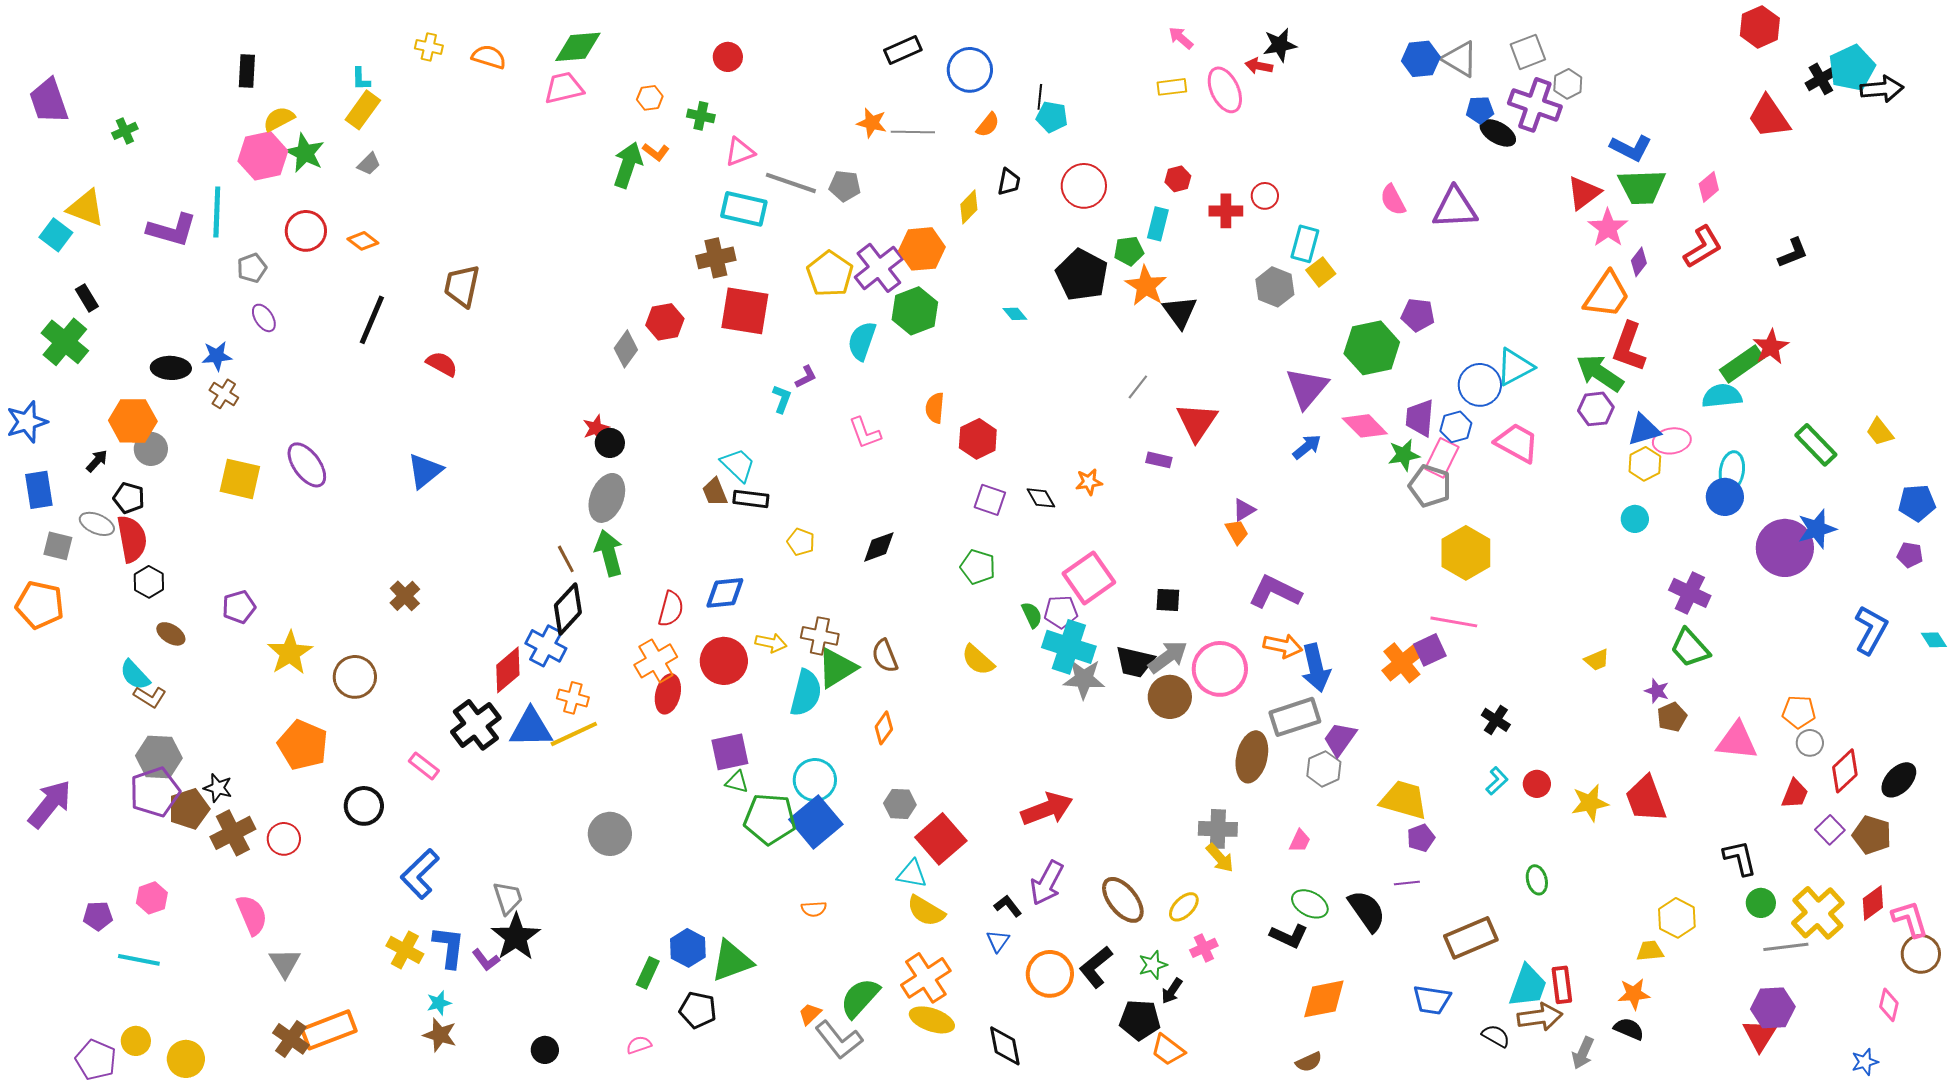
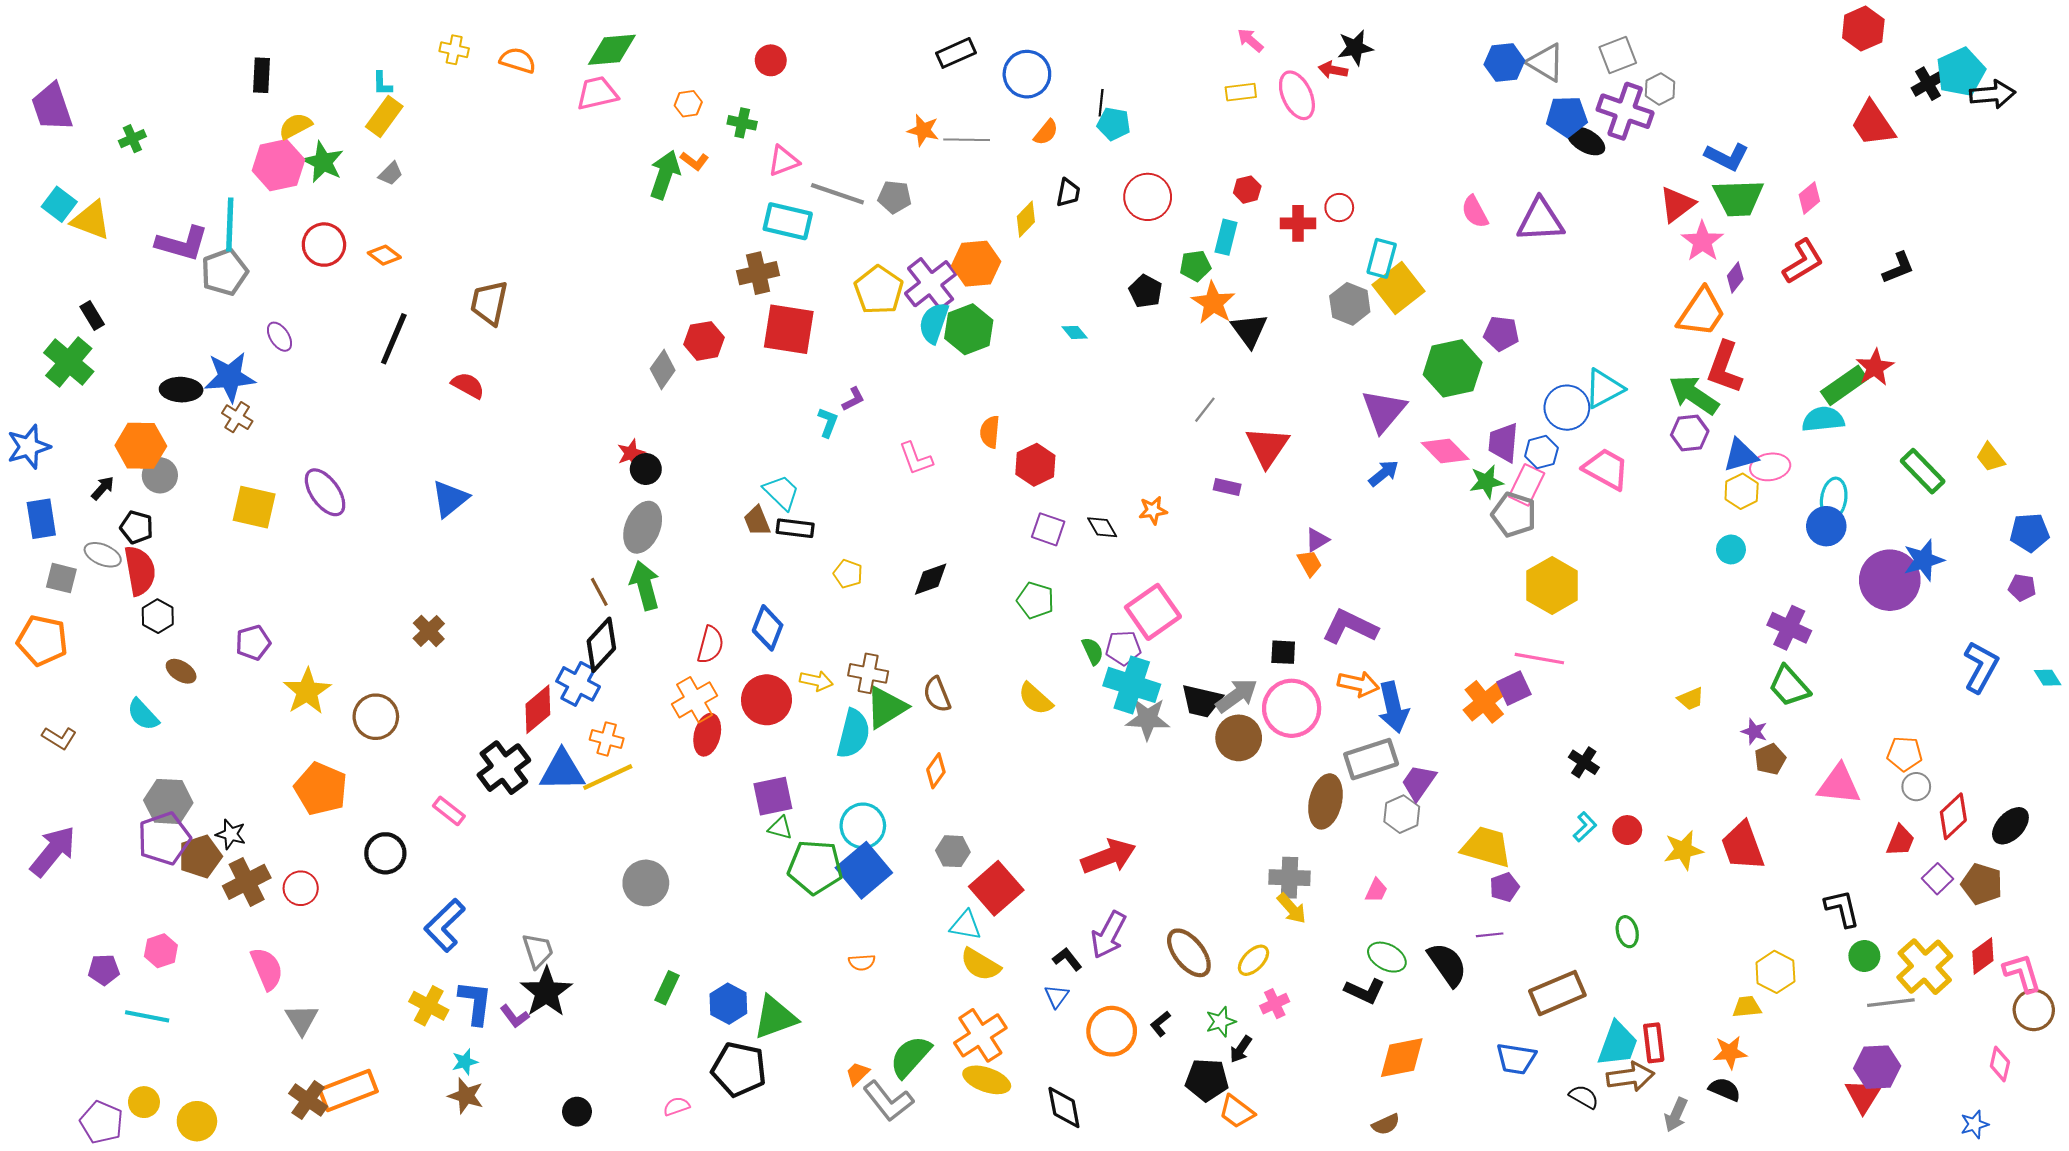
blue pentagon: (1480, 110) -> (1567, 116), size x1.4
cyan square: (56, 235) -> (59, 204), moved
gray pentagon: (252, 268) -> (224, 272), moved, size x1.5
yellow square: (1321, 272) -> (1399, 288), size x1.6
black pentagon: (1082, 275) -> (1146, 291), size x0.6
cyan semicircle: (862, 341) -> (934, 323), moved
blue star: (217, 356) -> (230, 377), size x1.6
blue diamond: (725, 593) -> (768, 628), turned -63
black square: (1168, 600) -> (1283, 652), moved
brown L-shape: (150, 697) -> (59, 738), moved
black L-shape: (1096, 967) -> (1160, 1024), size x0.6
green rectangle: (648, 973) -> (667, 988), moved
black pentagon: (698, 1010) -> (739, 1069), size x1.4

